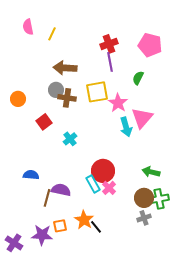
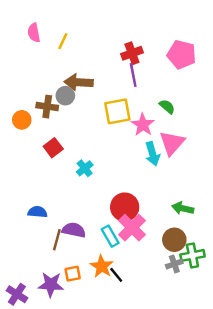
green semicircle: (138, 78) -> (167, 107), moved, turned 104
gray circle: (56, 90) -> (65, 96), moved
brown cross: (67, 98) -> (47, 107), moved
cyan rectangle: (93, 184) -> (110, 236), moved
pink cross: (109, 188) -> (132, 228), size x1.6
green cross: (159, 199) -> (192, 255), moved

